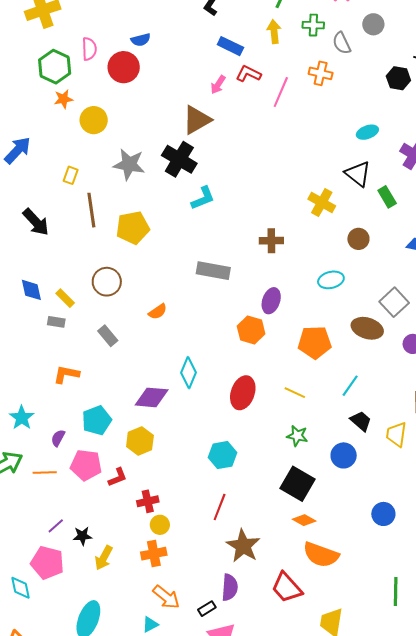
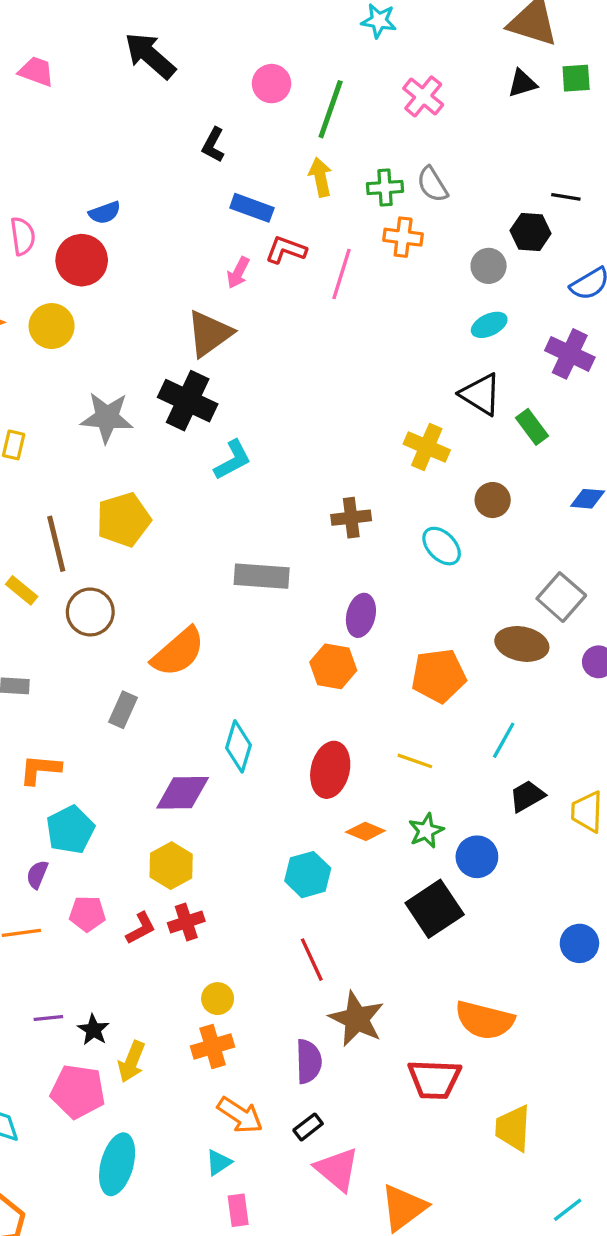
gray circle: (373, 24) -> (489, 266), moved
green cross: (313, 25) -> (385, 188), moved
yellow circle: (94, 120) -> (52, 326), moved
brown line: (91, 210) -> (56, 544), moved
cyan ellipse: (331, 280) -> (442, 546), moved, turned 65
yellow rectangle: (65, 298) -> (22, 590), moved
orange semicircle: (158, 312) -> (178, 652), size x1.8
gray rectangle: (108, 336) -> (123, 710), moved, turned 70
cyan pentagon: (97, 420) -> (70, 830), moved
black trapezoid: (361, 421) -> (527, 796), turned -65
green star: (297, 436) -> (426, 831), turned -30
blue circle: (344, 455) -> (477, 857), moved
pink pentagon: (86, 465) -> (87, 914), size x0.7
black square: (297, 484) -> (435, 909), turned 32
red cross: (148, 501) -> (186, 922), moved
red line: (220, 507) -> (312, 960), turned -40
orange diamond: (304, 520) -> (365, 831), moved
purple line: (56, 526) -> (48, 1018), turned 42
black star: (82, 536) -> (93, 1030), turned -30
pink pentagon: (47, 563) -> (78, 1091), moved
purple semicircle: (230, 587) -> (309, 1061), moved
red trapezoid: (287, 587) -> (434, 1079), turned -40

